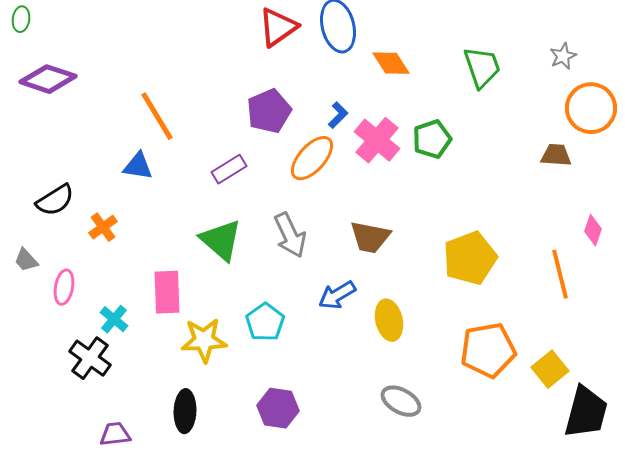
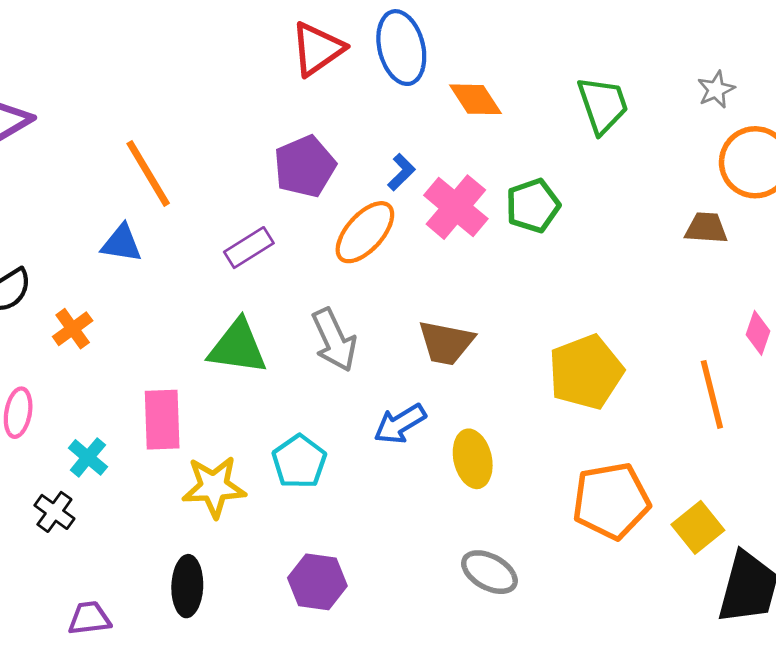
green triangle: (221, 240) -> (238, 347), turned -33
black cross: (90, 358) -> (54, 512), size x0.7

